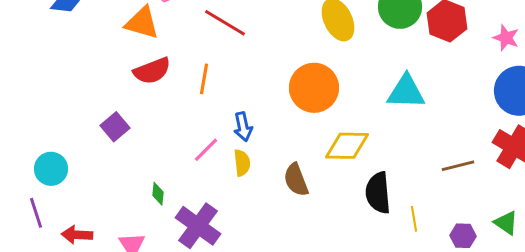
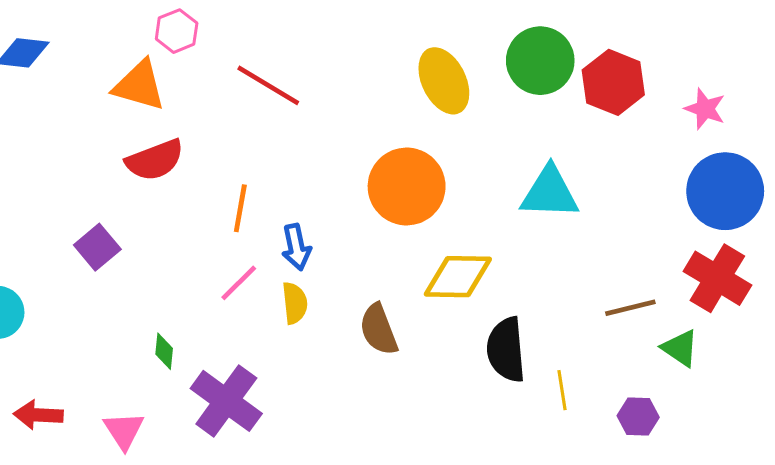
orange line: (204, 79) -> (240, 208), moved
green triangle: (506, 223) -> (680, 348), moved

